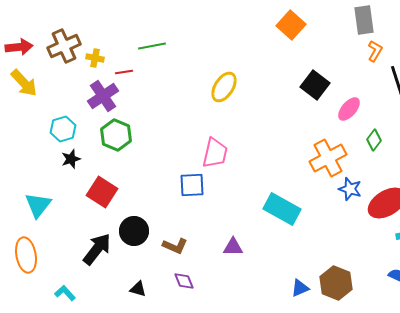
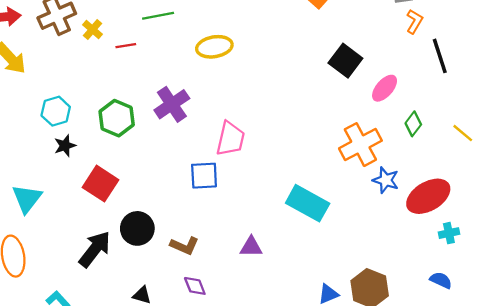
yellow cross: (95, 58) -> (92, 30), turned 30
yellow ellipse: (224, 87) -> (214, 47), moved, turned 48
purple cross: (103, 96) -> (172, 104), moved

